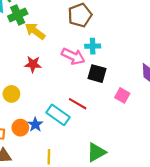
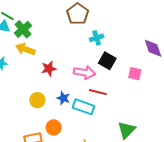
yellow arrow: (35, 31) -> (25, 49), moved
pink arrow: (73, 56) -> (84, 72), moved
black square: (97, 74) -> (107, 61), turned 30
blue star: (35, 125) -> (63, 98), moved

